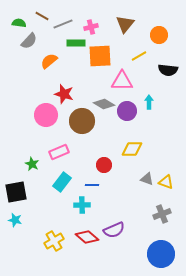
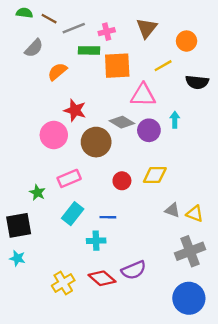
green semicircle: (19, 23) -> (24, 13), moved
red circle: (104, 165) -> (122, 181), moved
gray cross: (162, 214) -> (190, 251), size x1.4

